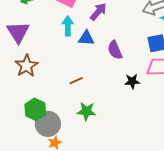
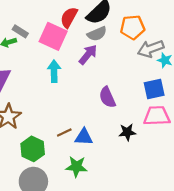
blue triangle: (86, 38) -> (84, 137), moved
green hexagon: (35, 109) -> (33, 149), moved

